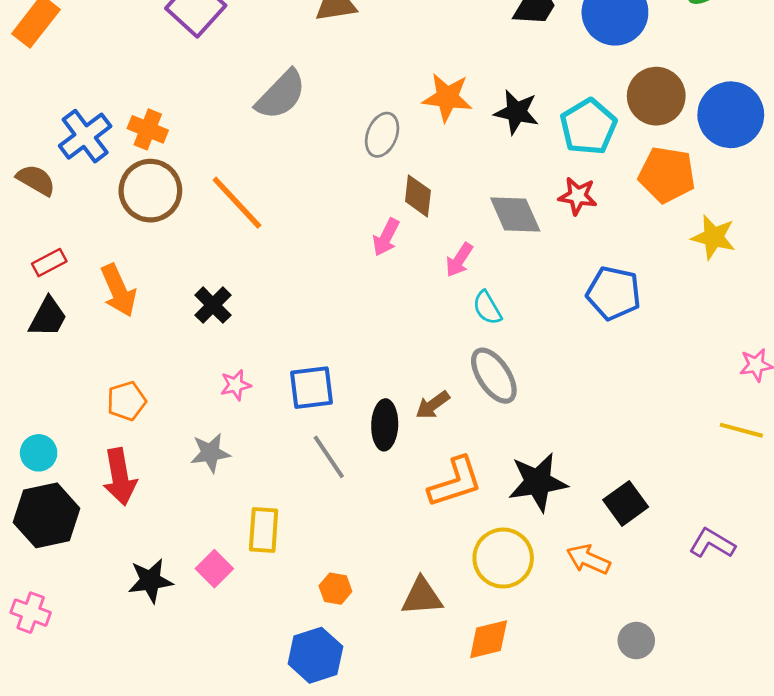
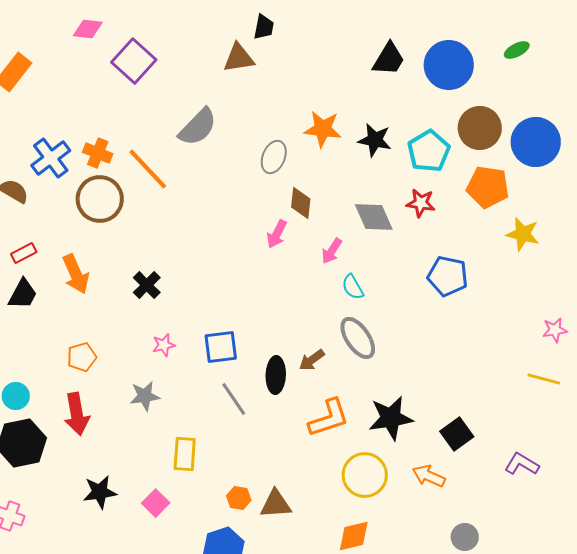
orange line: (237, 203) -> (148, 169), moved
pink square: (214, 569) -> (156, 503), moved
brown triangle: (422, 597) -> (276, 504), moved

